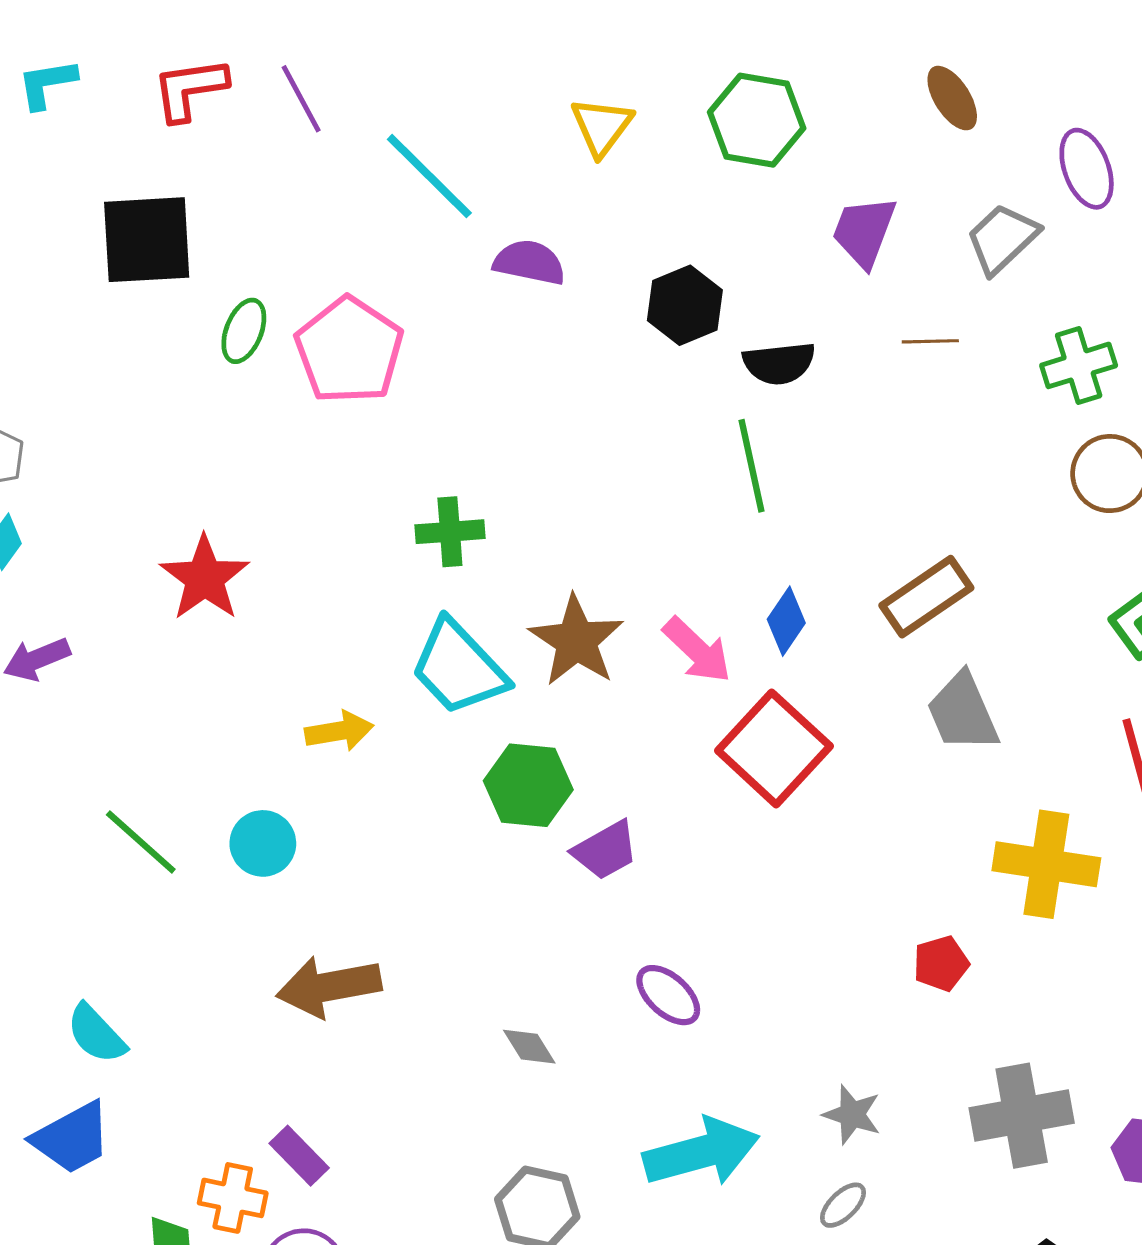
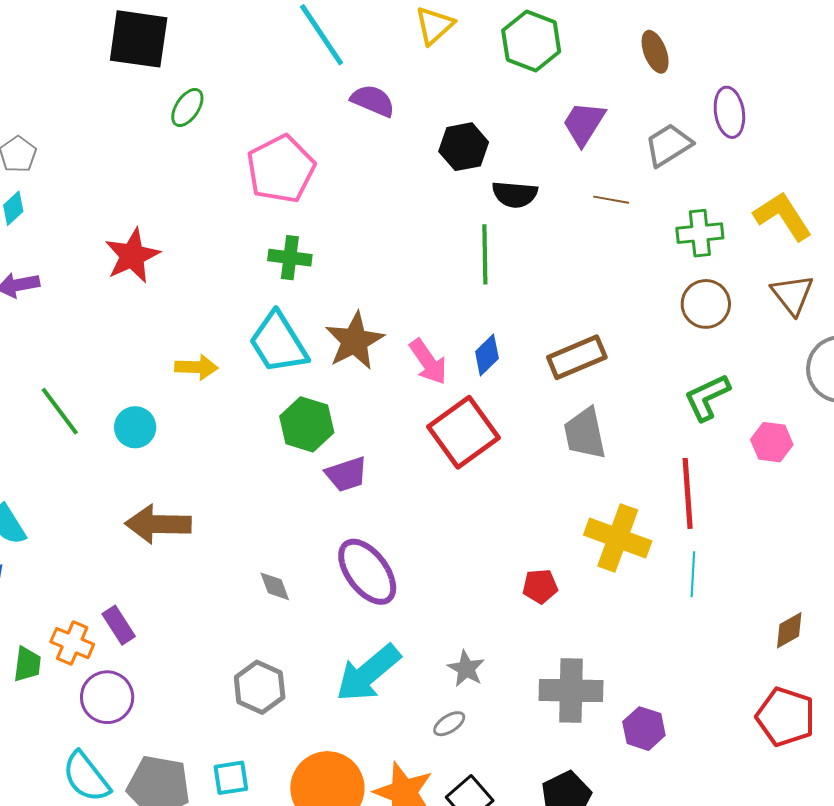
pink pentagon: (349, 350) -> (281, 169), moved
purple ellipse: (668, 995) -> (367, 572), size x1.6
cyan arrow: (701, 1152) -> (368, 673), turned 144

